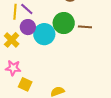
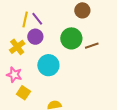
brown line: (85, 27) -> (92, 46), turned -32
cyan circle: (44, 34) -> (48, 65), moved

